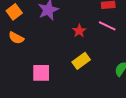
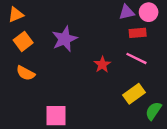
yellow rectangle: (81, 61) -> (134, 94), moved

